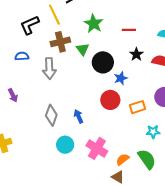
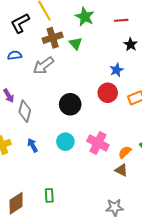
black circle: (103, 62) -> (70, 104), moved
gray arrow: (49, 68) -> (43, 66), turned 60
gray diamond: (51, 115) -> (25, 111), moved
blue arrow: (78, 116) -> (32, 145), moved

